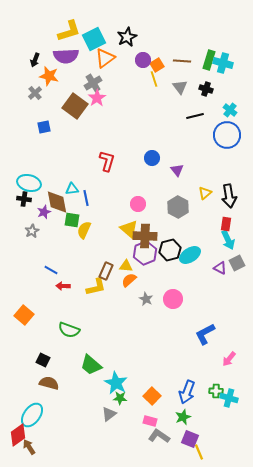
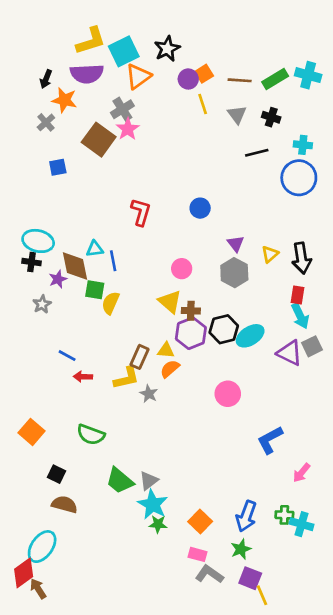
green rectangle: (209, 60) -> (275, 79), turned 42
cyan cross: (223, 63) -> (308, 75), moved
orange square: (157, 65) -> (204, 74), moved
cyan cross: (230, 110) -> (303, 145), turned -32
purple triangle: (177, 170) -> (236, 244), moved
brown cross: (145, 236) -> (191, 311), size x0.6
purple triangle: (220, 268) -> (290, 353), size x1.5
gray star: (146, 299) -> (149, 394), moved
orange square: (24, 315) -> (32, 432), moved
gray triangle: (109, 414) -> (149, 481), moved

